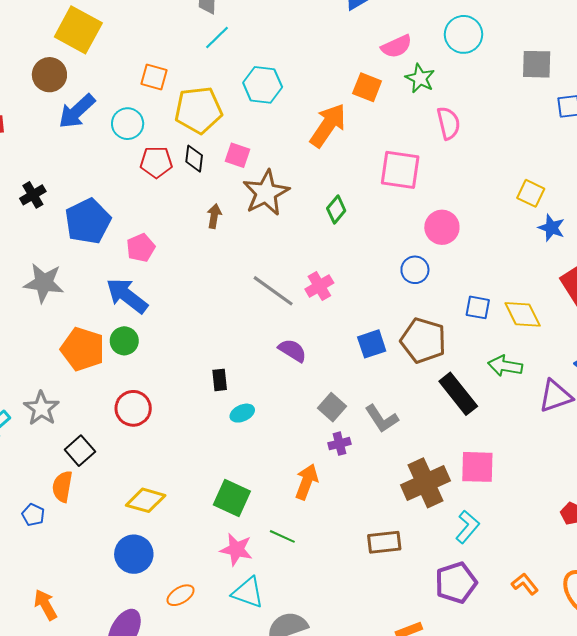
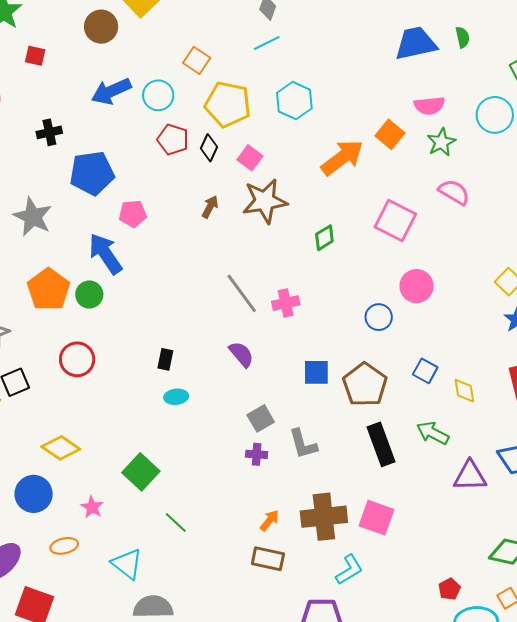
blue arrow: (77, 111) -> (111, 91), moved
pink semicircle: (448, 123) -> (454, 192), turned -64
yellow diamond: (523, 314) -> (464, 391), size x0.7
orange arrow: (307, 482) -> (269, 520), moved, size x0.7
pink star: (236, 549) -> (92, 507), moved, size x0.7

